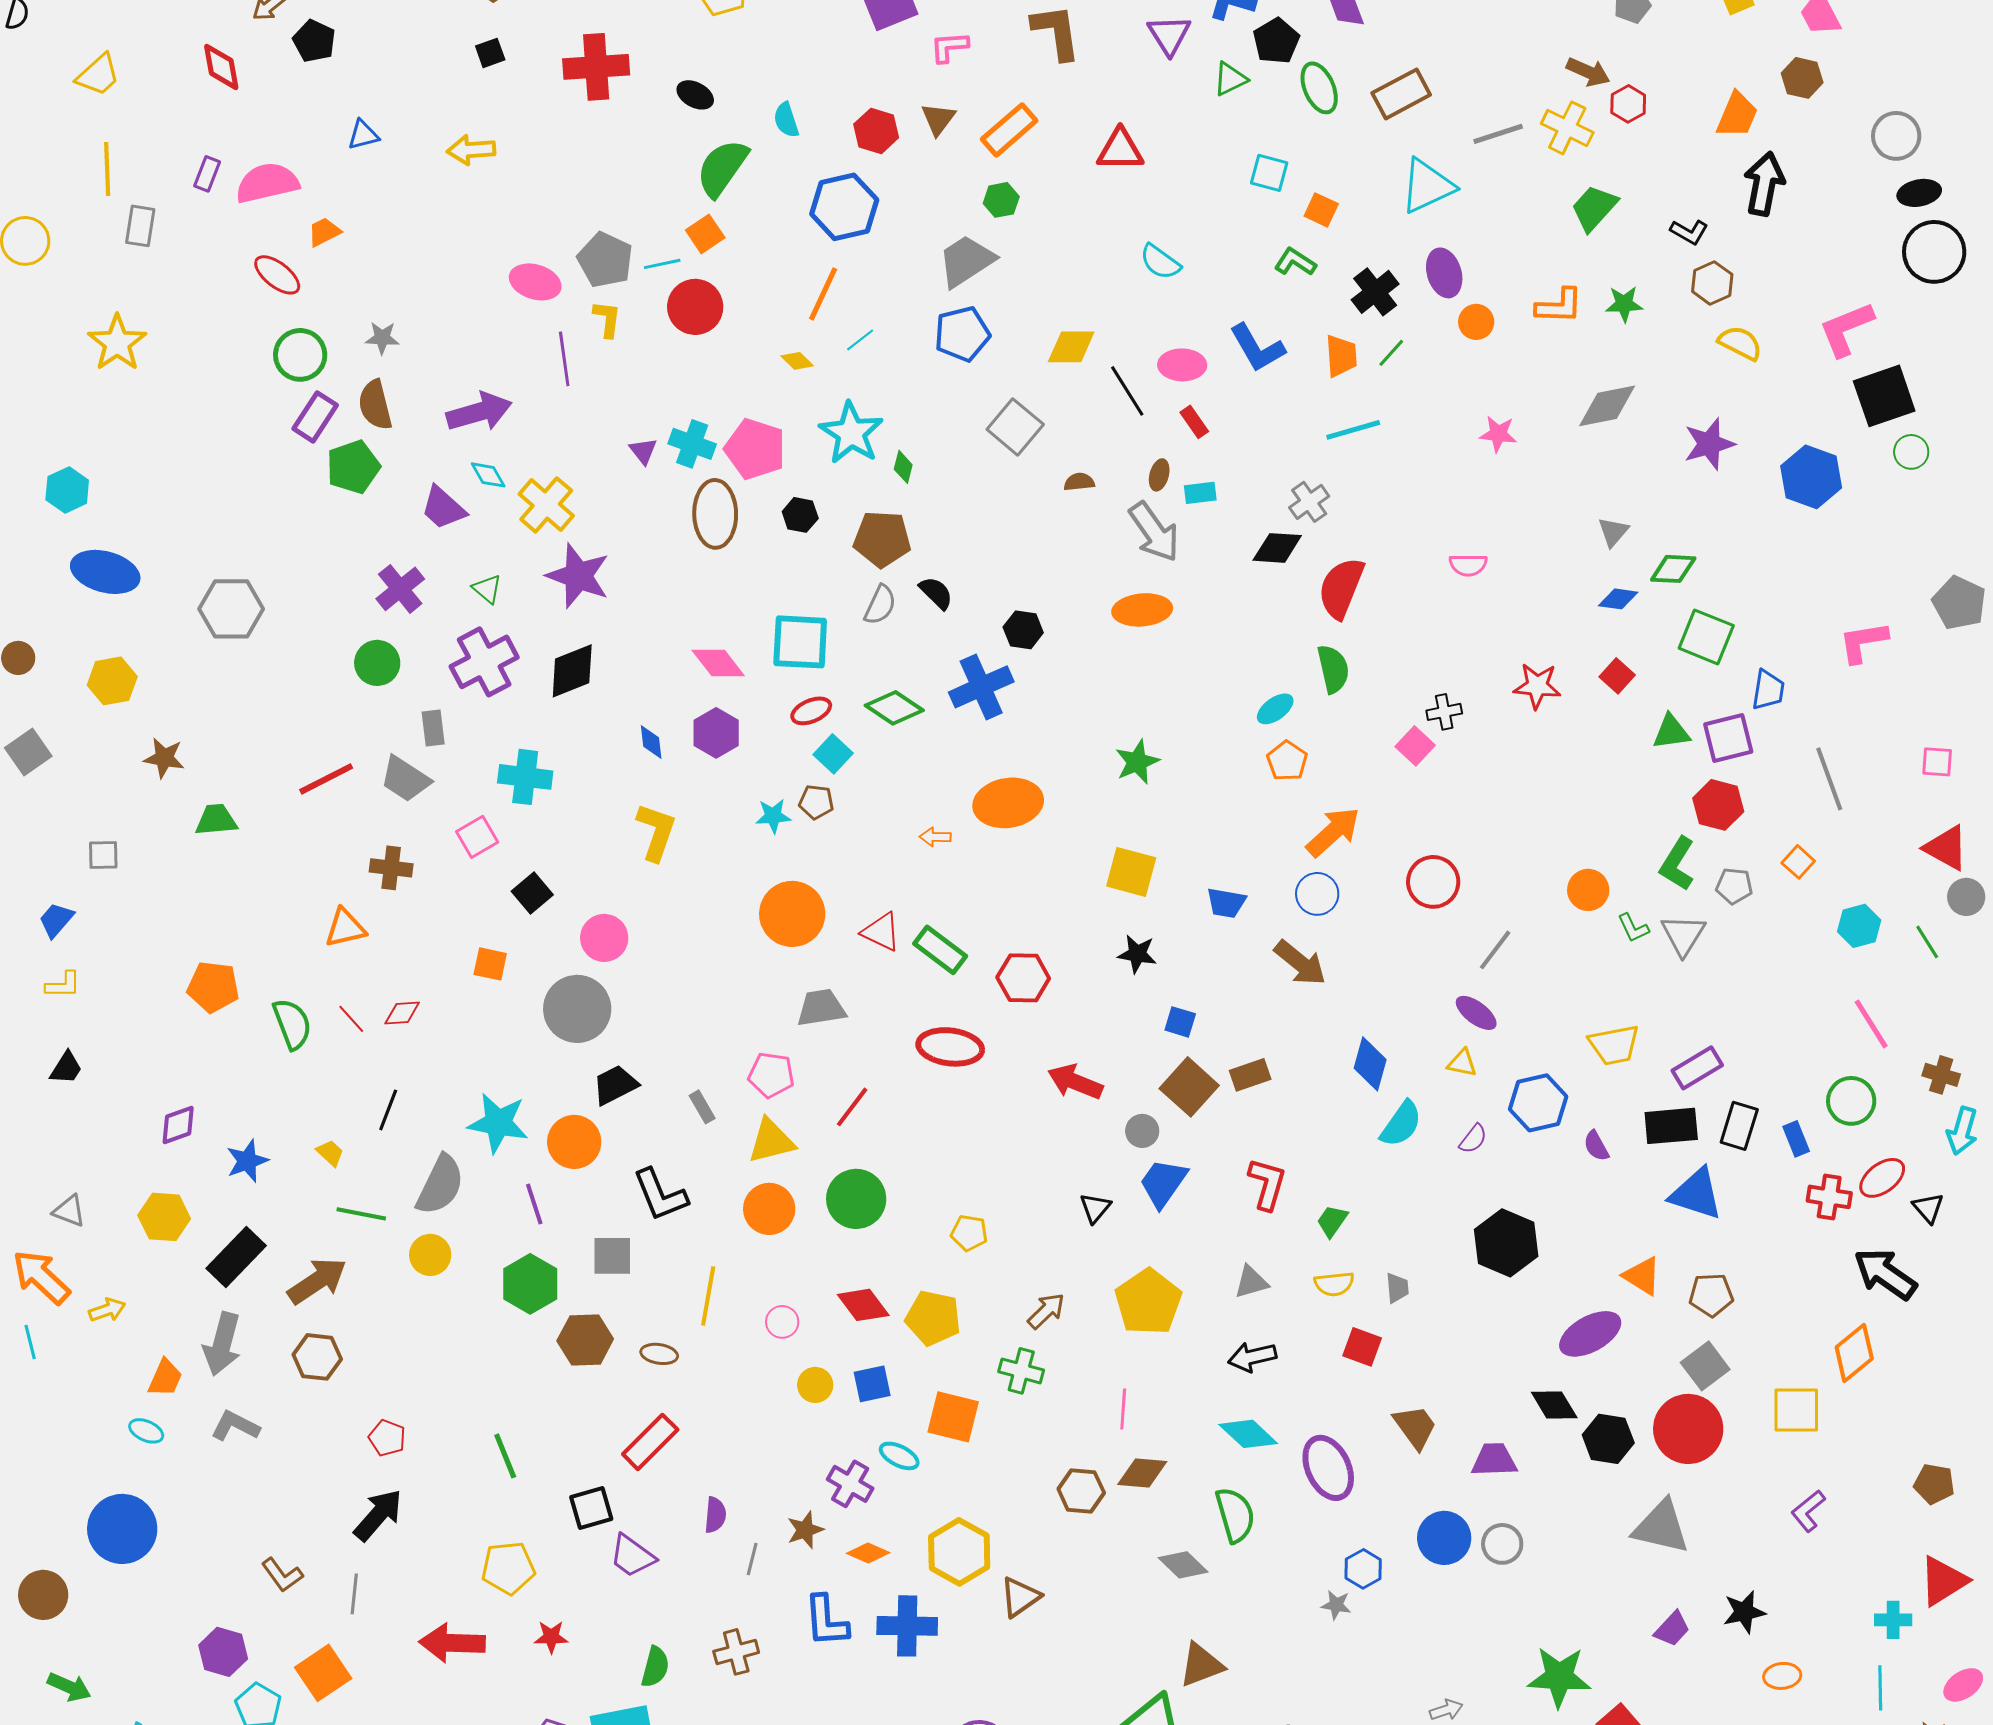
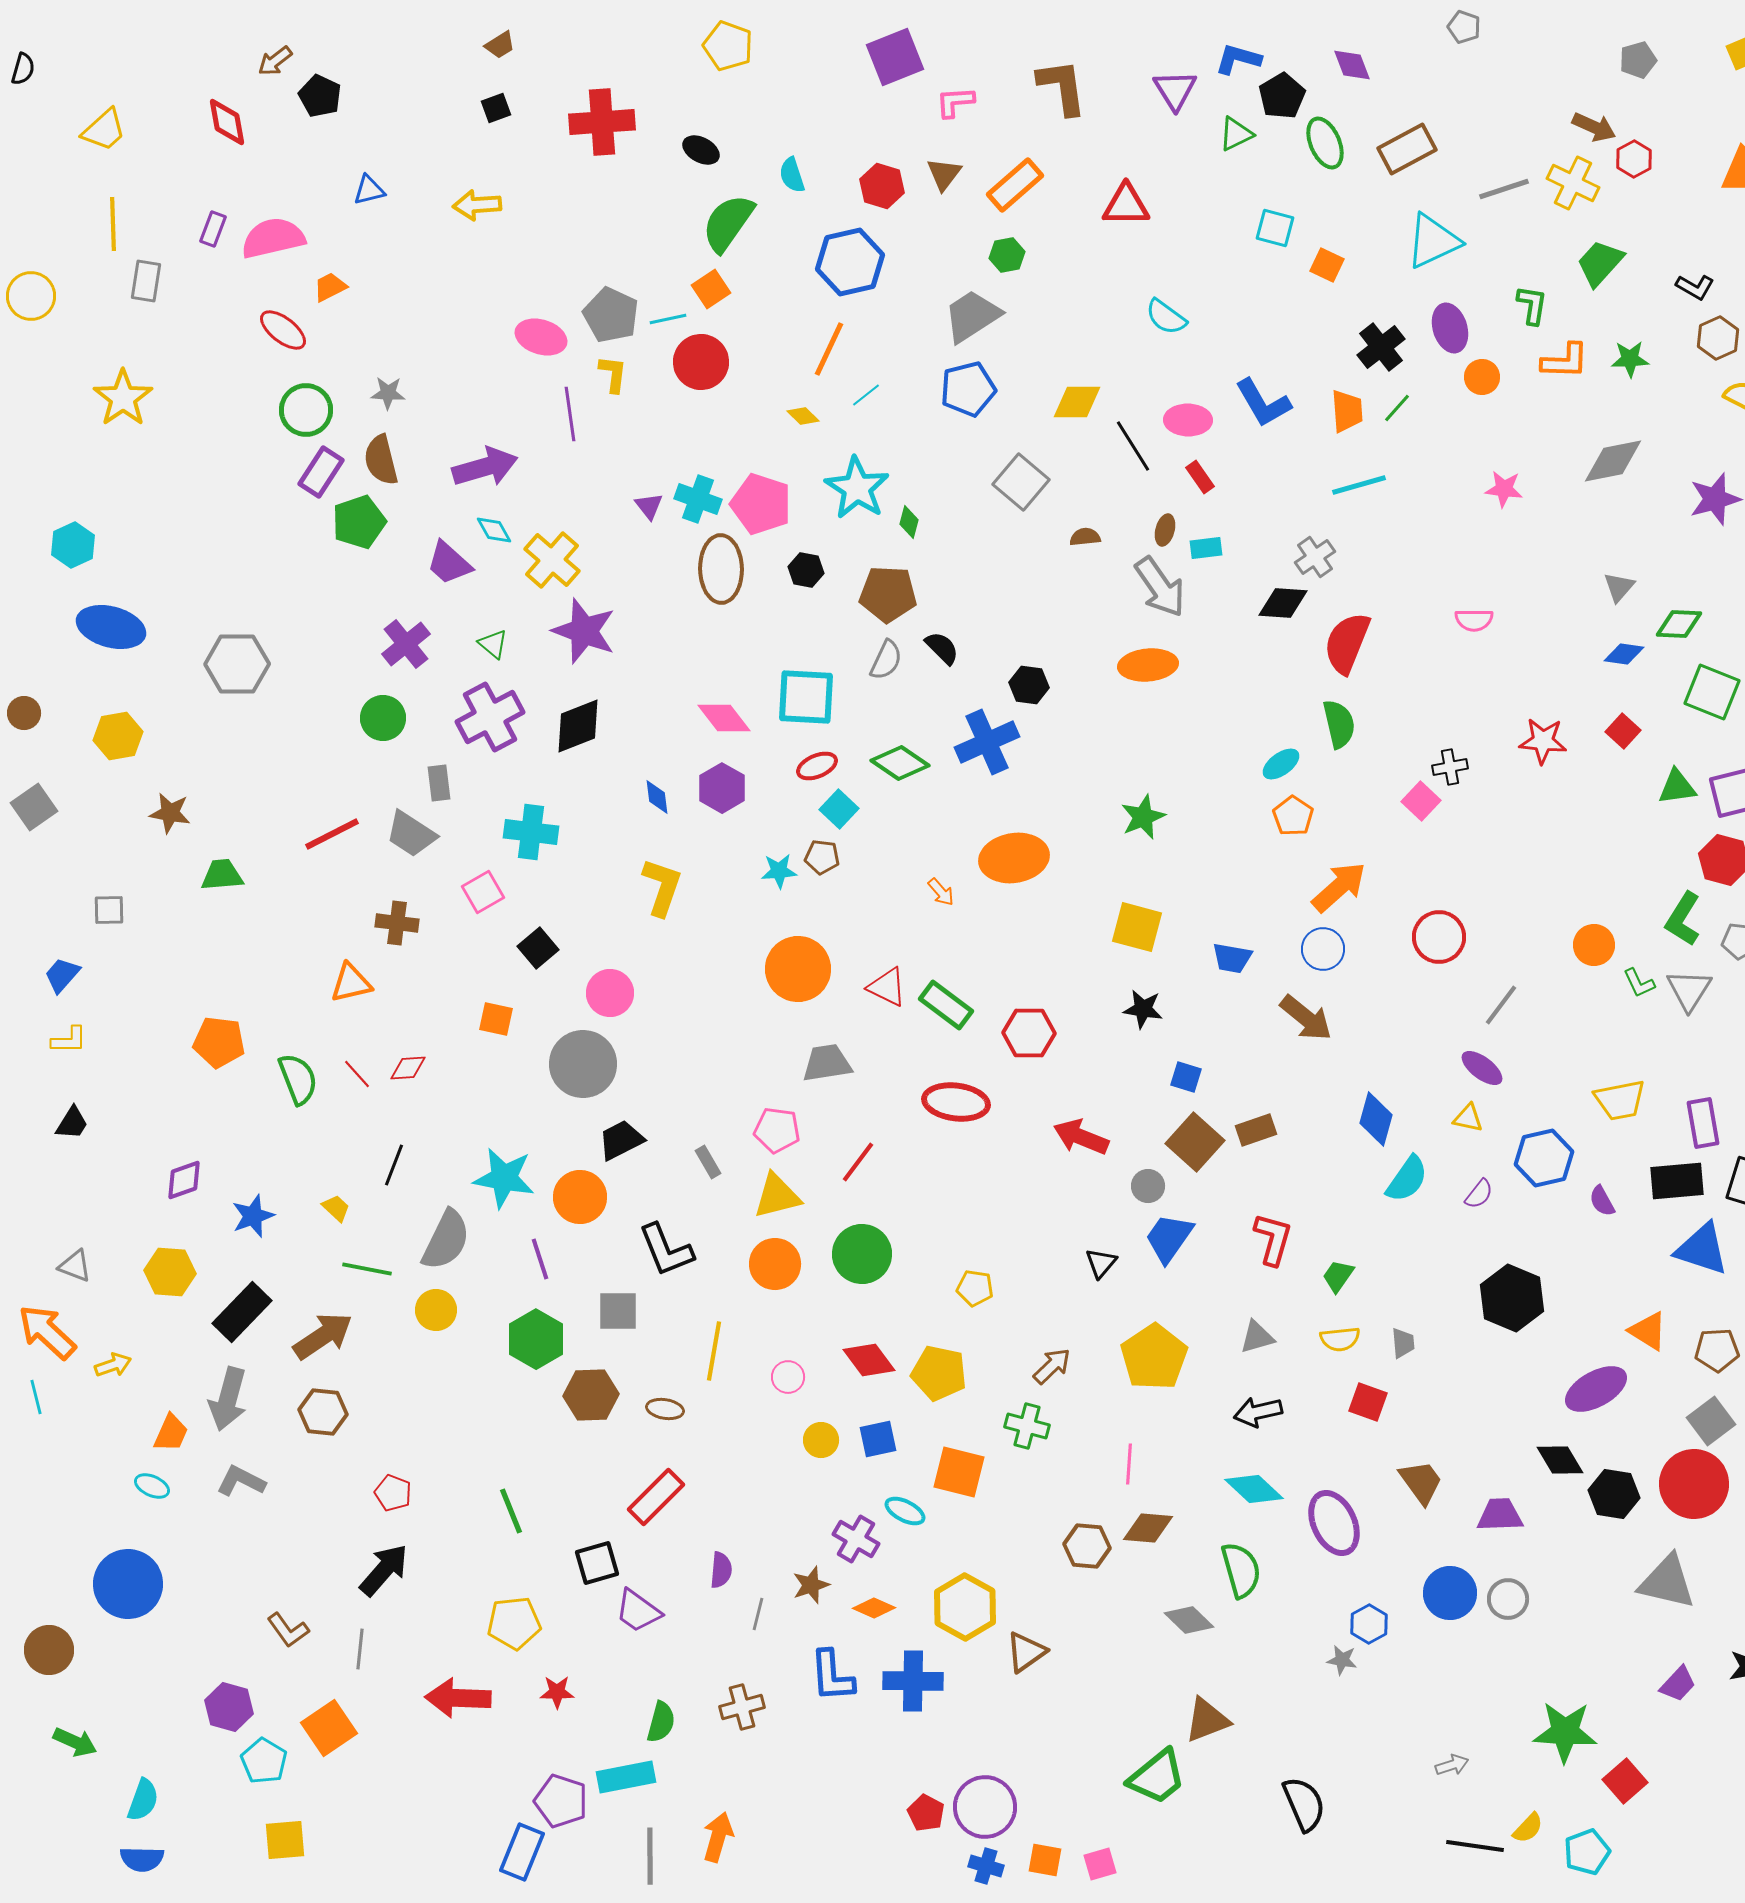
green L-shape: (1295, 262) -> (1532, 305), moved, turned 66
orange arrow: (935, 837) -> (941, 892), turned -132
purple rectangle: (1697, 1068) -> (1703, 1123), turned -69

